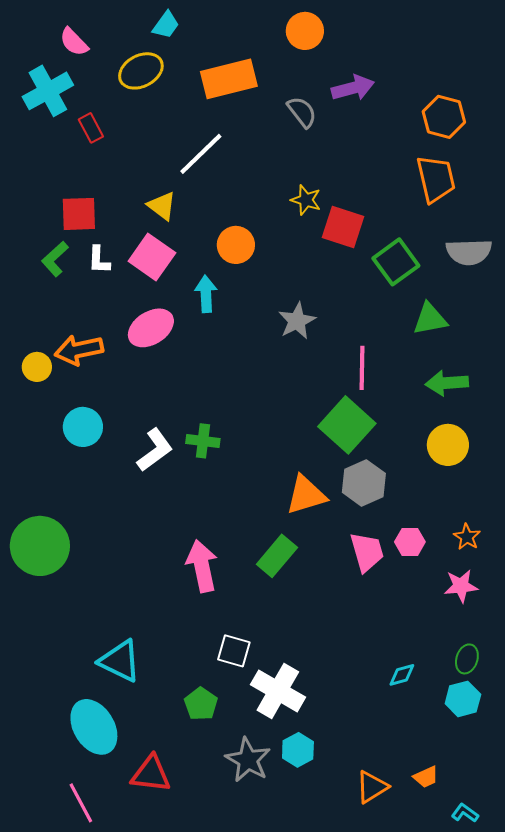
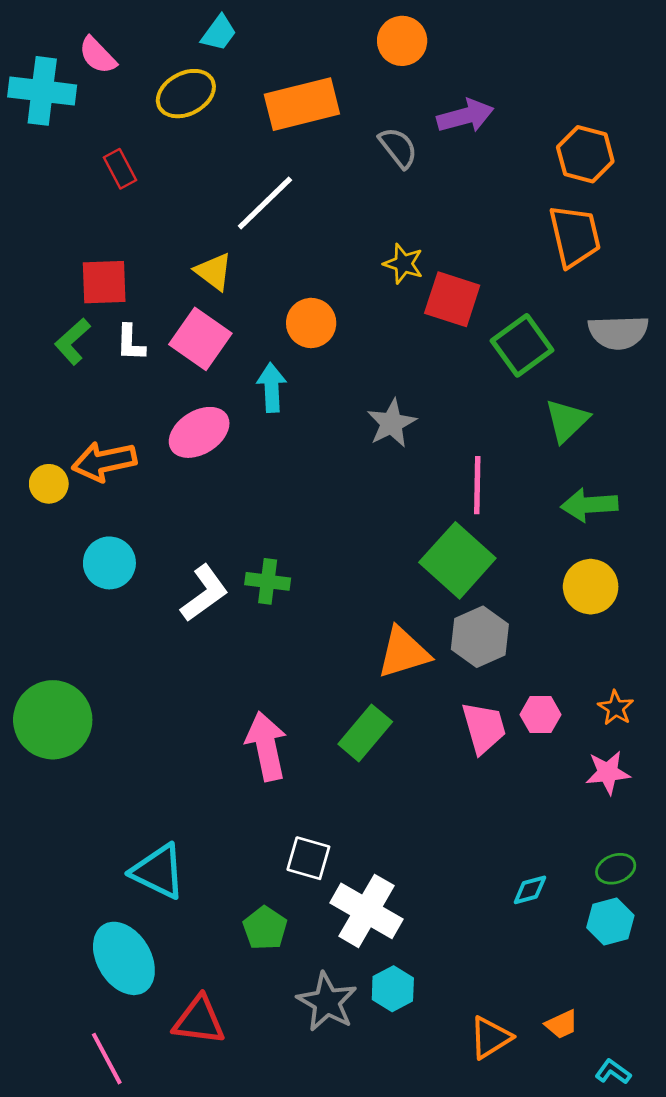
cyan cross: (48, 91) -> (42, 91), moved, turned 36
green triangle: (430, 319) -> (567, 421), turned -33
green ellipse: (467, 659) -> (616, 869), turned 52

